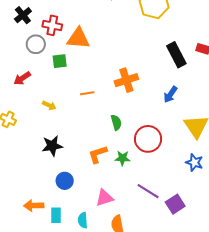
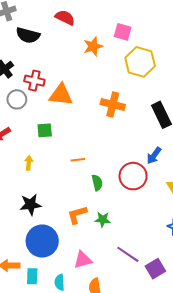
green square: (60, 61) -> (45, 130), moved
orange cross: (126, 80) -> (113, 104), moved, turned 30
orange line: (87, 93) -> (78, 160), moved
yellow arrow: (49, 105) -> (29, 163), turned -112
red circle: (148, 139) -> (133, 176), moved
blue circle: (65, 181) -> (42, 241), size x1.8

